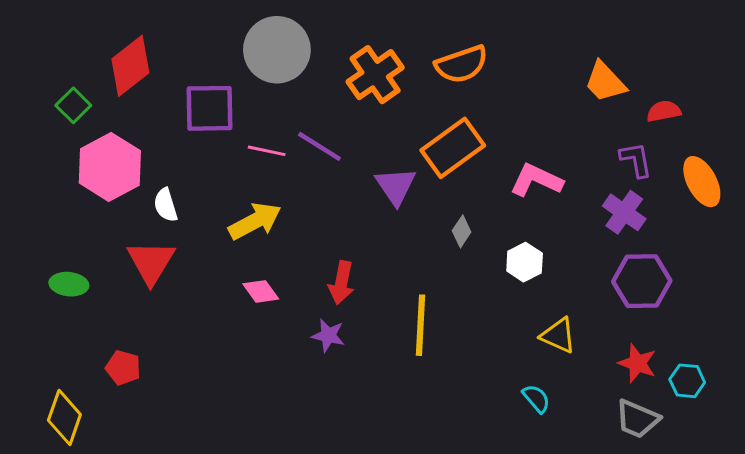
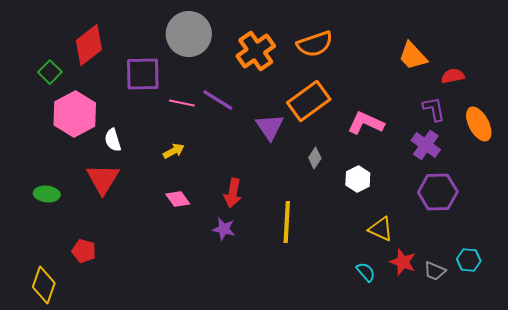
yellow arrow: (255, 221) -> (174, 151), size x0.6
red star: (637, 363) -> (403, 262), moved
gray trapezoid: (637, 419) -> (435, 271), moved, size x0.7

